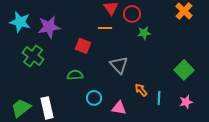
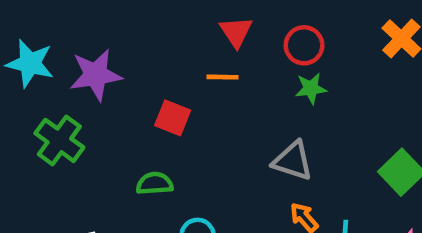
red circle: (132, 14) -> (304, 45), moved
gray triangle: (119, 65) -> (293, 161), moved, turned -30

